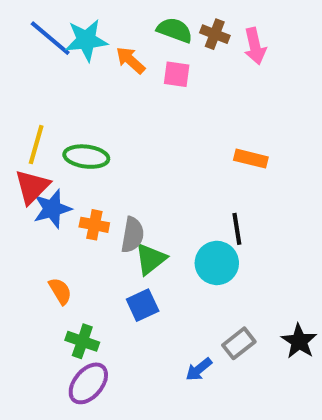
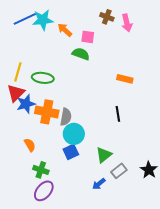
green semicircle: (175, 30) -> (81, 54), moved
blue line: (50, 38) -> (25, 19), turned -65
orange cross: (94, 225) -> (47, 112), size x1.6
green triangle: (151, 259) -> (104, 155), moved
cyan circle: (217, 263) -> (74, 134), moved

